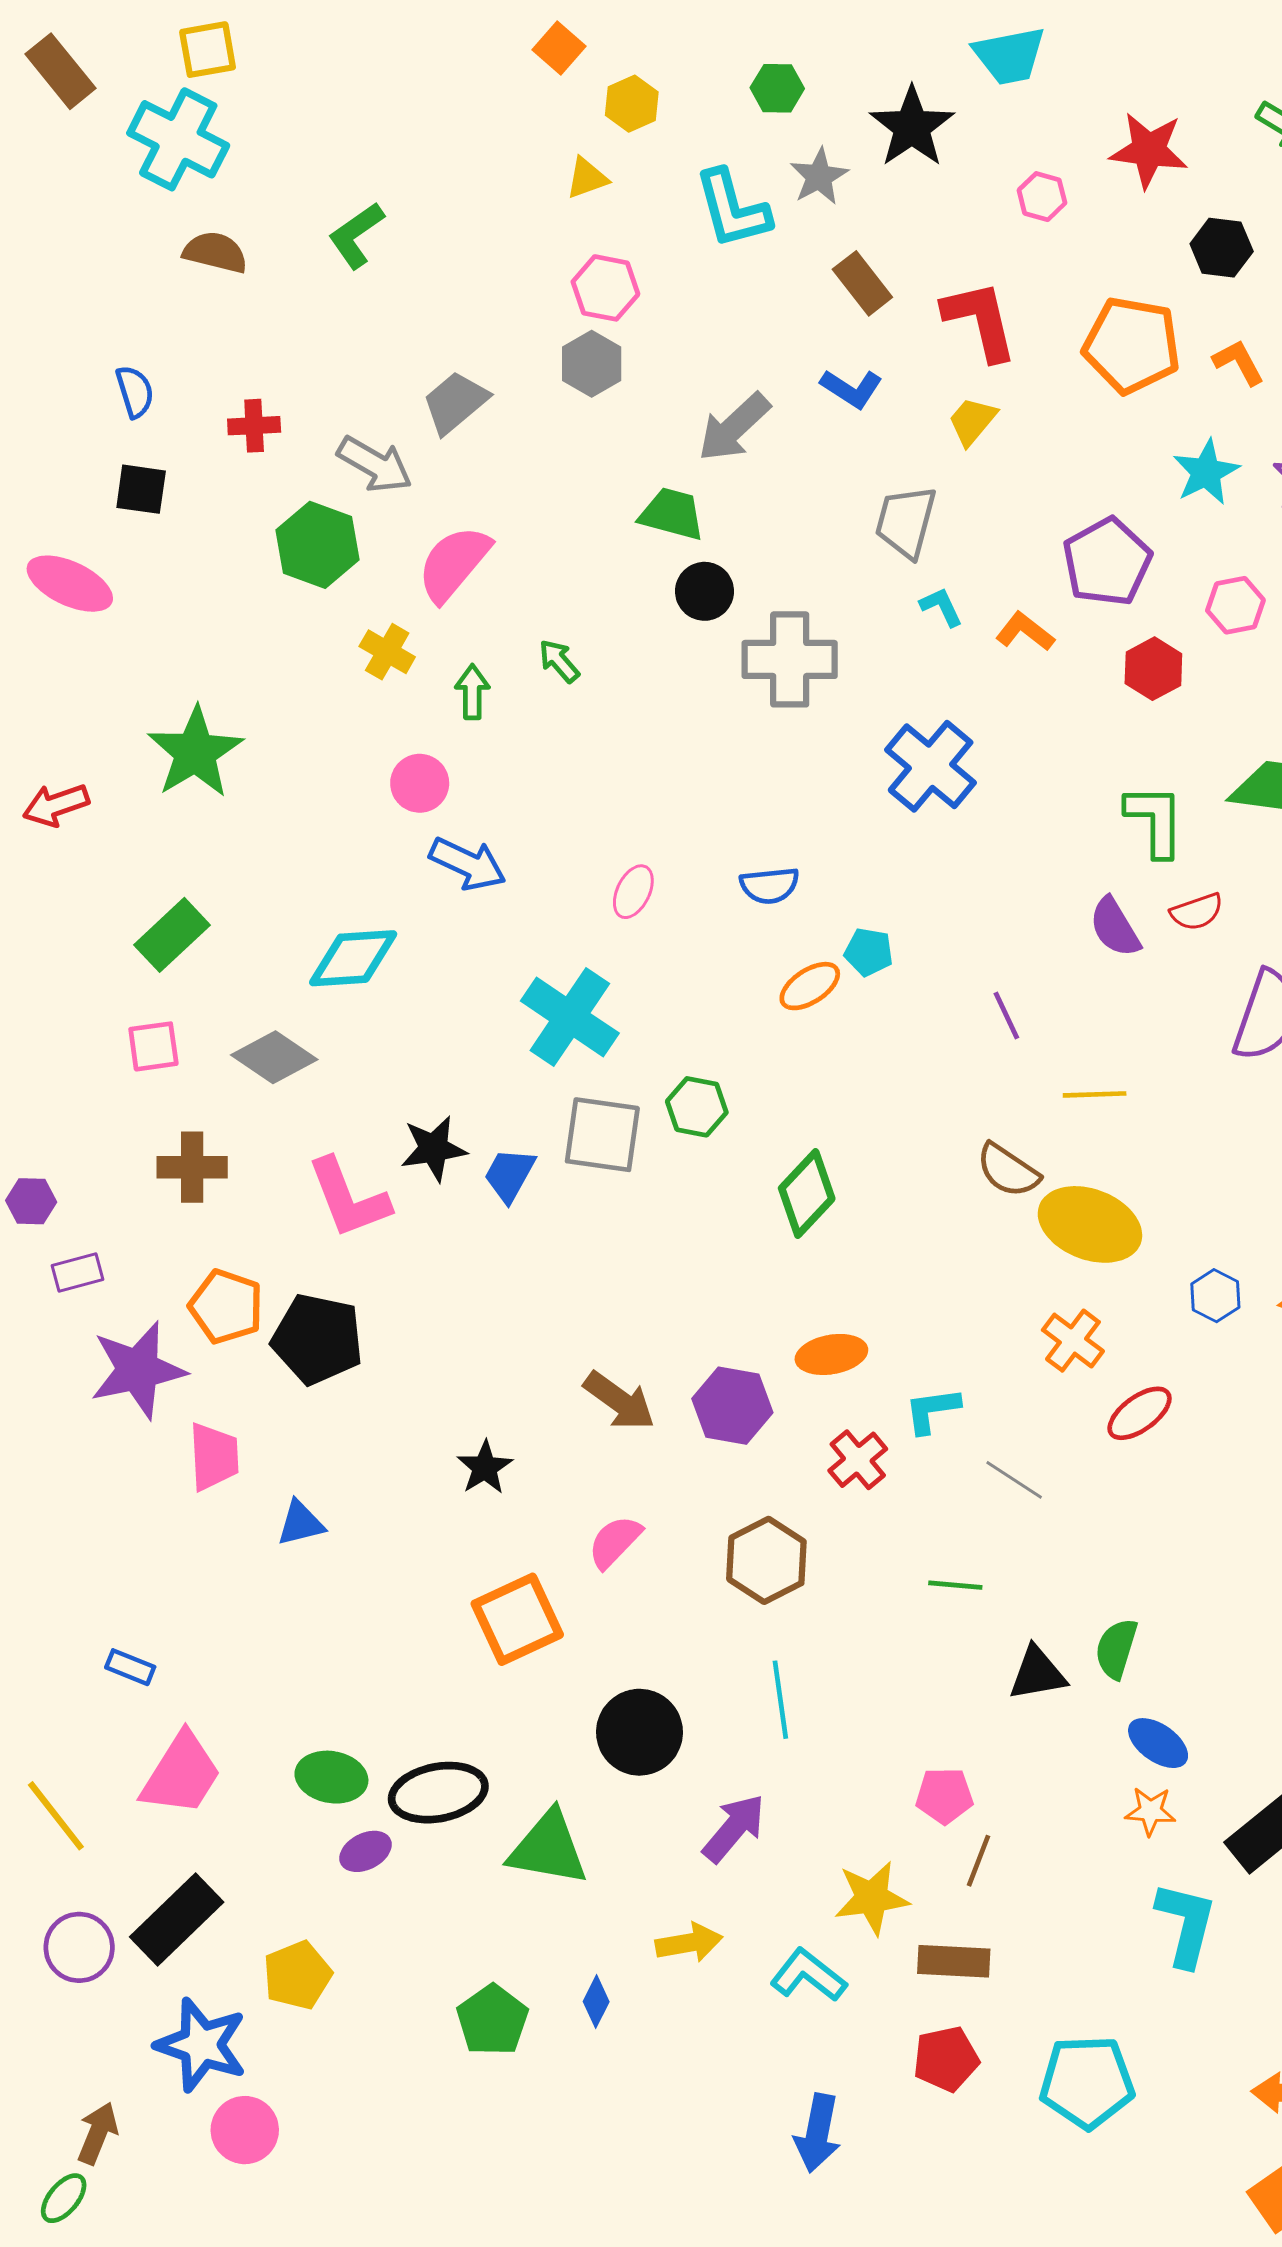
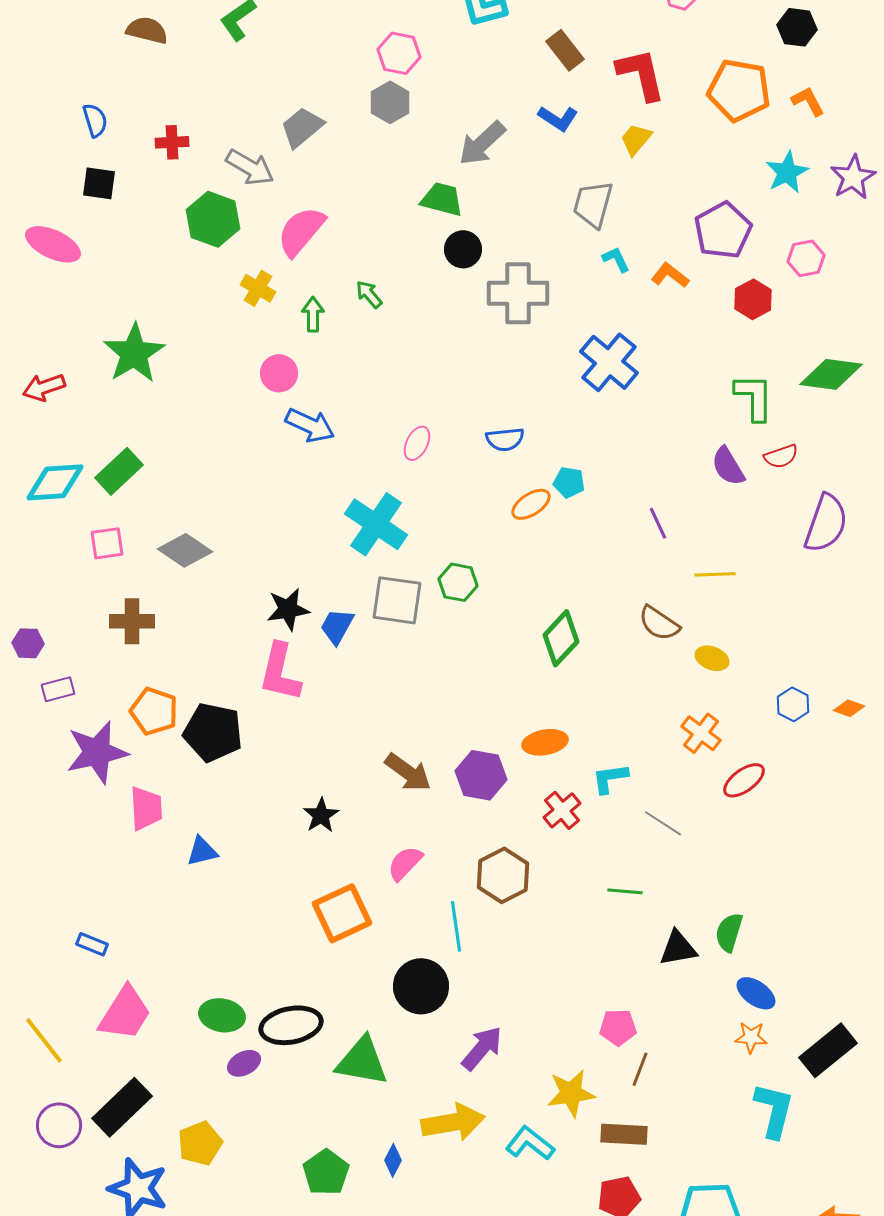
cyan diamond: (353, 958) -> (55, 482), moved
green diamond: (807, 1194) -> (561, 638), moved
pink L-shape: (348, 1198) -> (280, 672), moved, turned 34
yellow ellipse: (1090, 1224) -> (712, 658), size x0.5
cyan line: (780, 1700) -> (456, 926), moved
yellow arrow: (689, 1943) -> (453, 1122), size x1.5

